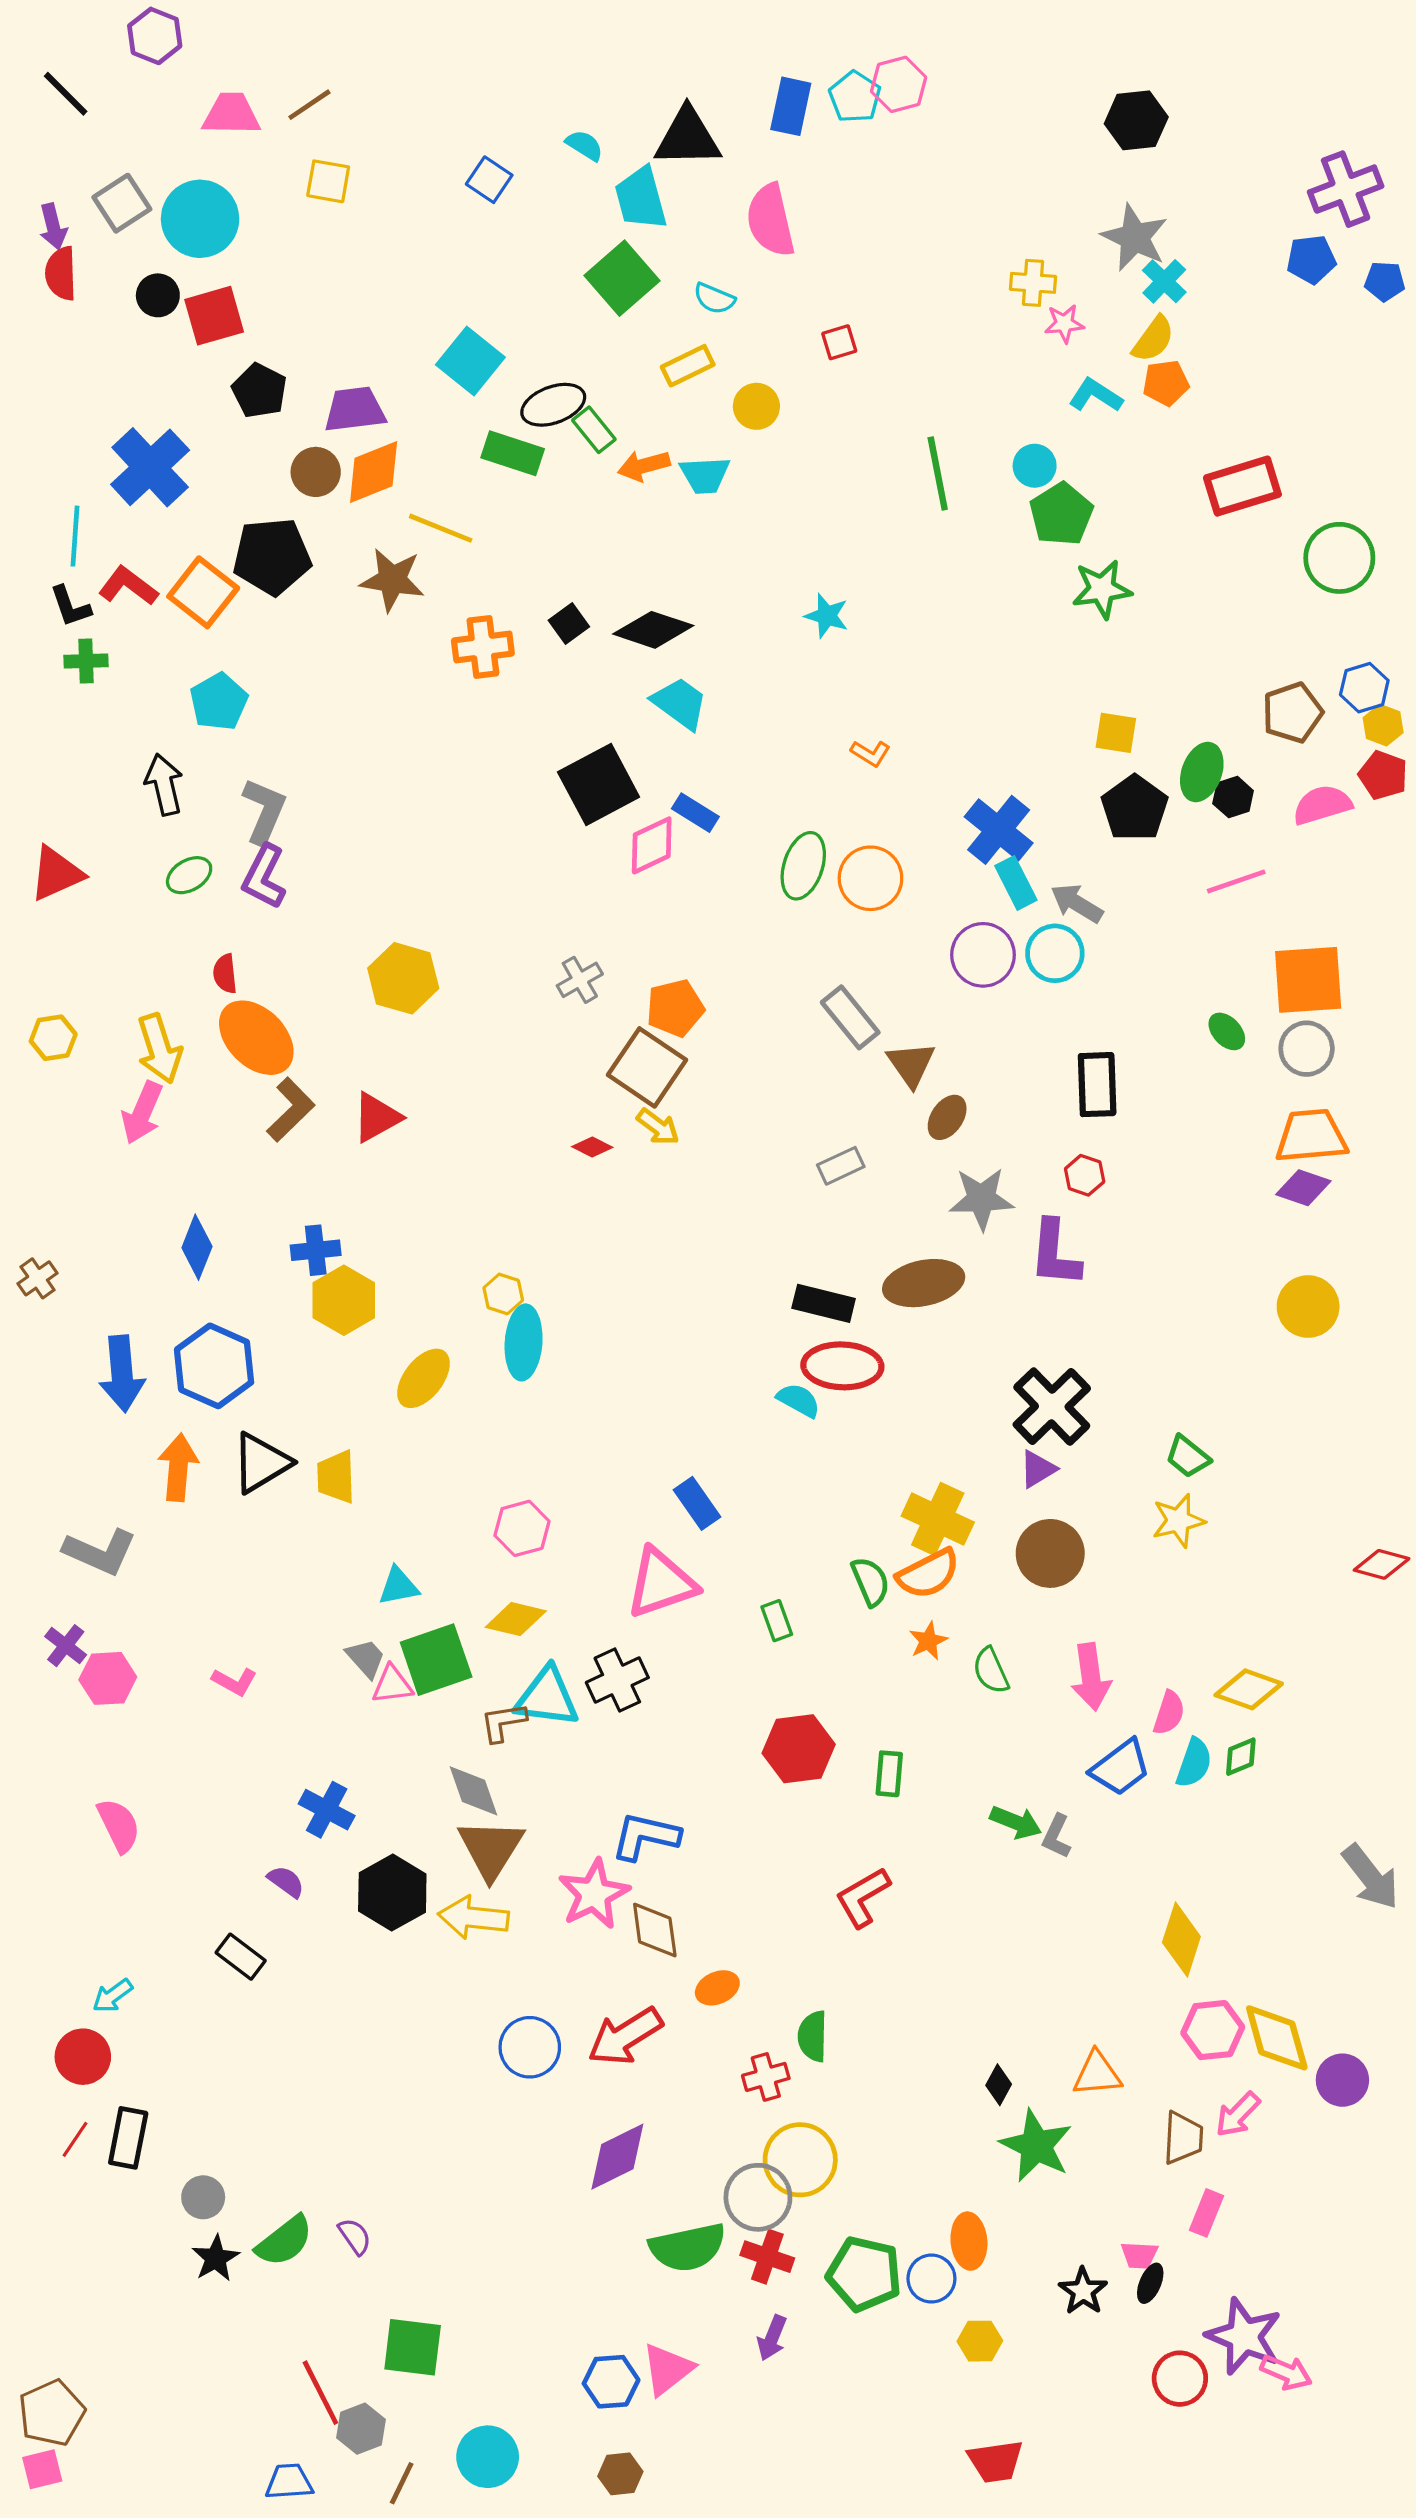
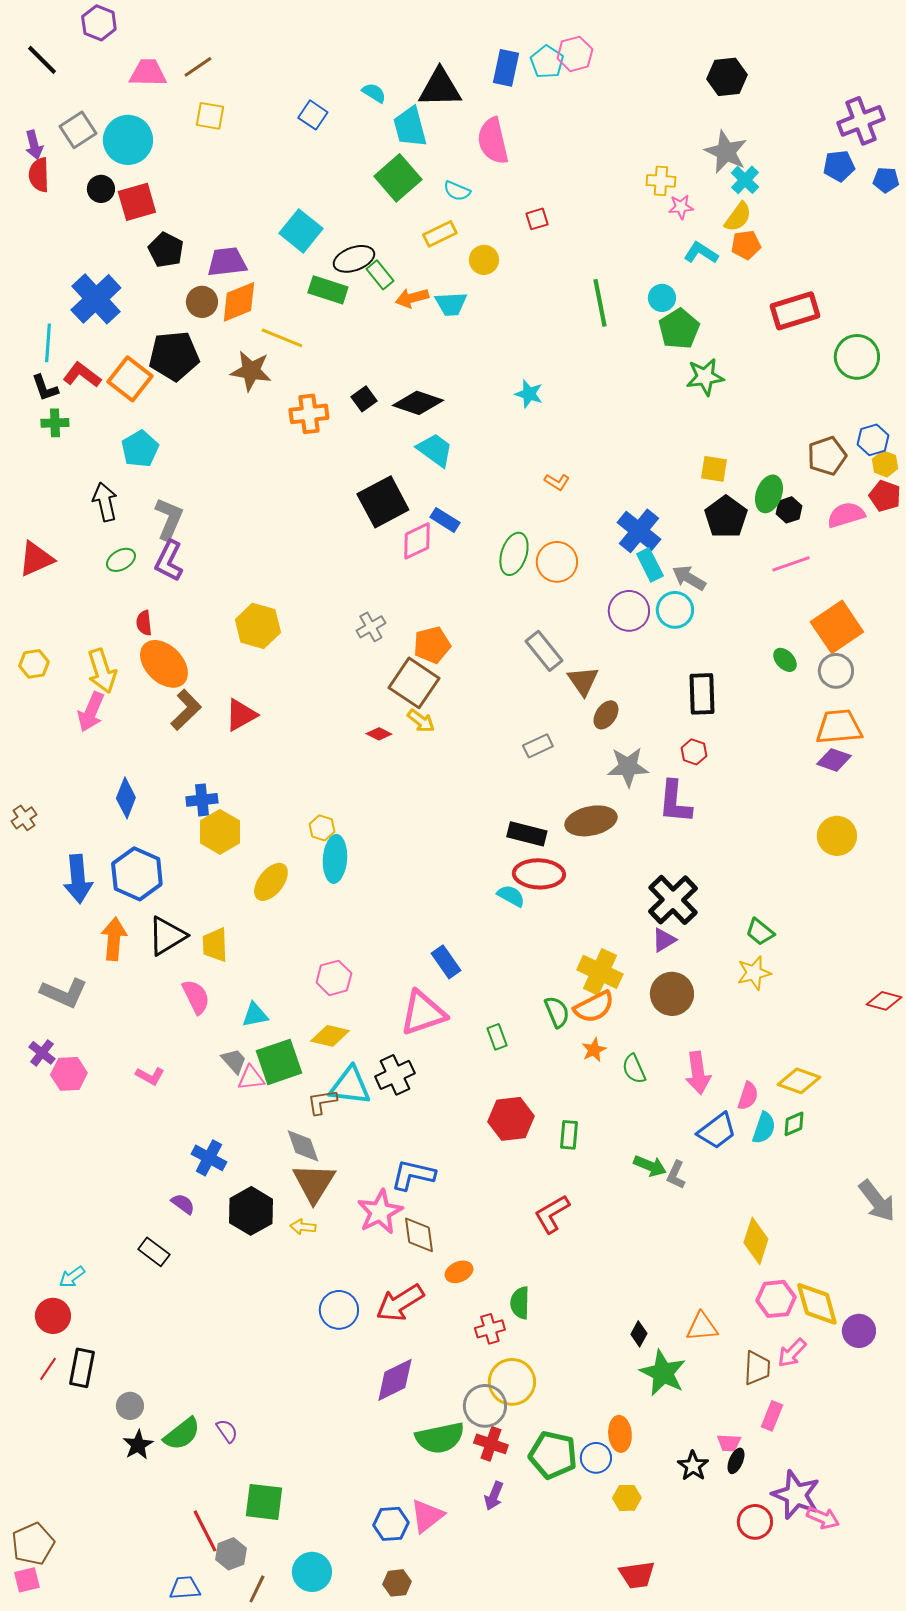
orange square: (1308, 980) -> (837, 627), turned -30
pink semicircle: (119, 1825) -> (196, 997), moved
yellow arrow: (474, 1918) -> (303, 1227), size x0.6

